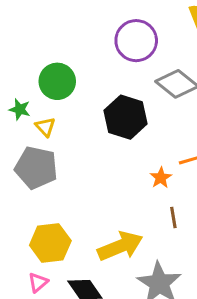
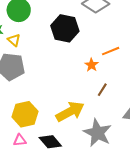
brown line: (173, 217) -> (102, 90), turned 48
pink triangle: (38, 282) -> (20, 140), turned 40

